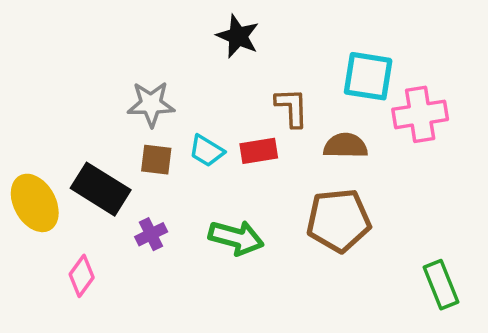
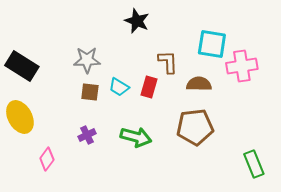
red rectangle: (259, 151) -> (149, 87), turned -65
black rectangle: (101, 189) -> (22, 66), moved

